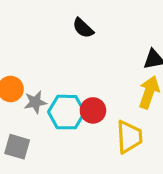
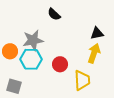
gray star: (35, 102) -> (33, 40), moved, size x1.5
cyan hexagon: (67, 112) -> (31, 59), moved

